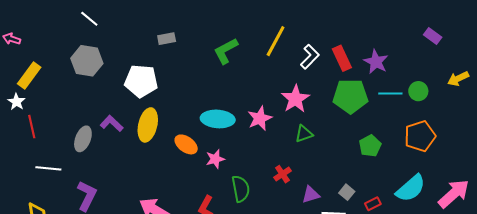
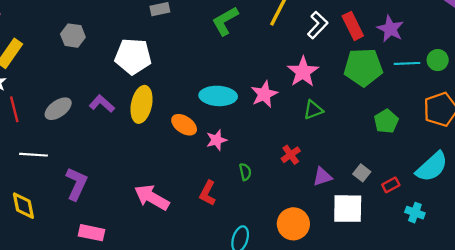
gray hexagon: (87, 61) -> (73, 36), size x0.7
gray ellipse: (83, 139) -> (58, 109), moved, turned 35
green semicircle: (241, 189) -> (245, 172), size x0.6

